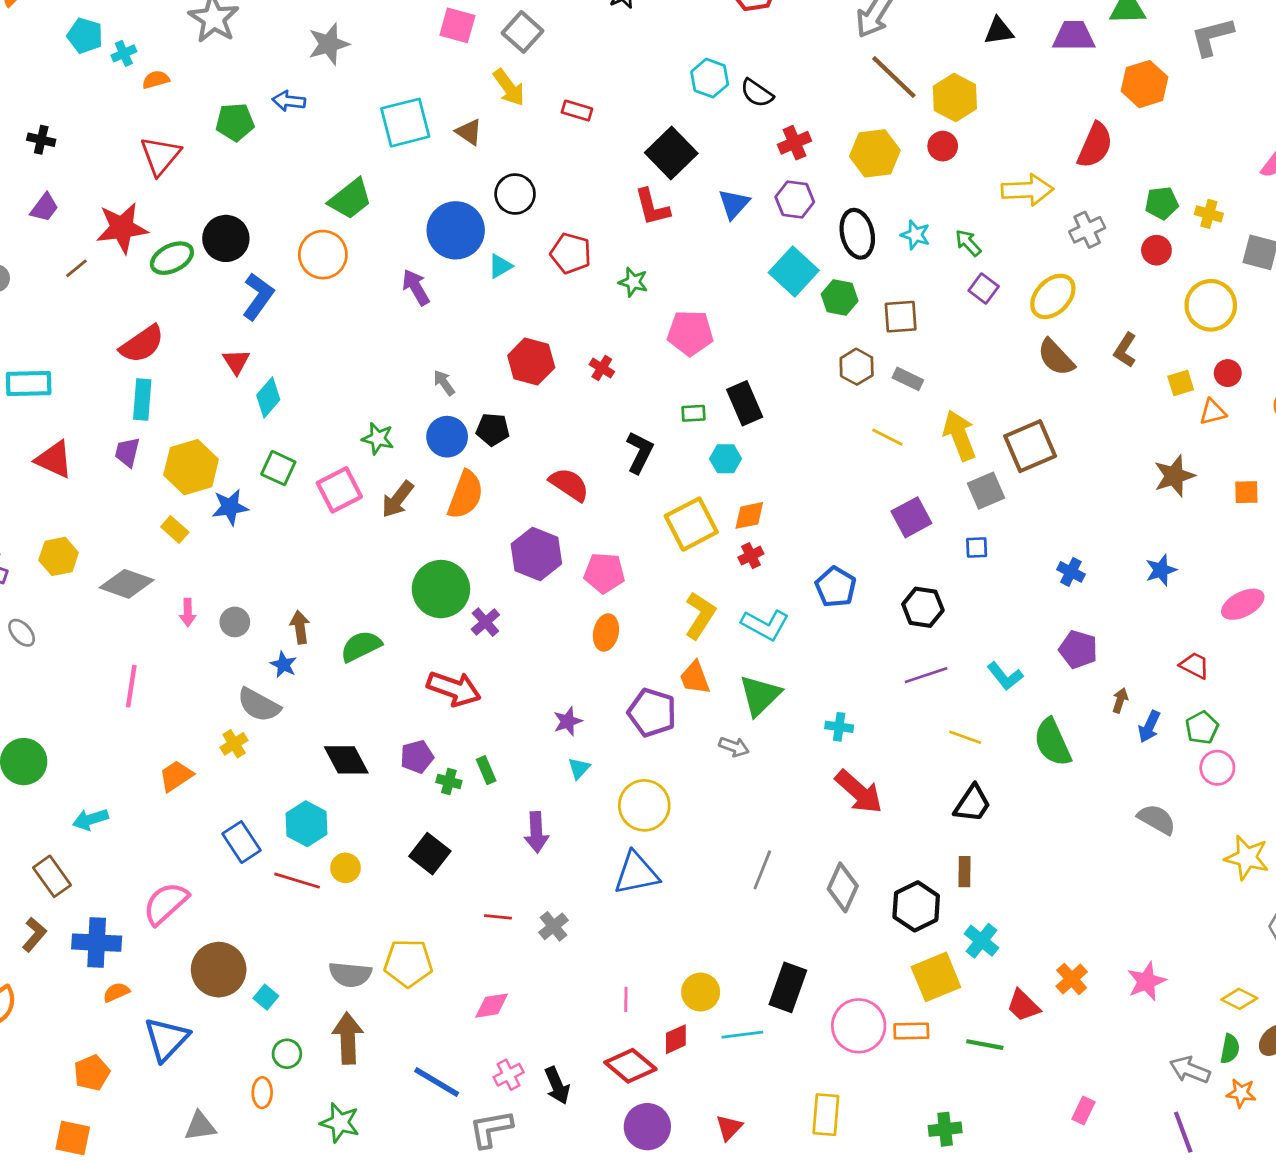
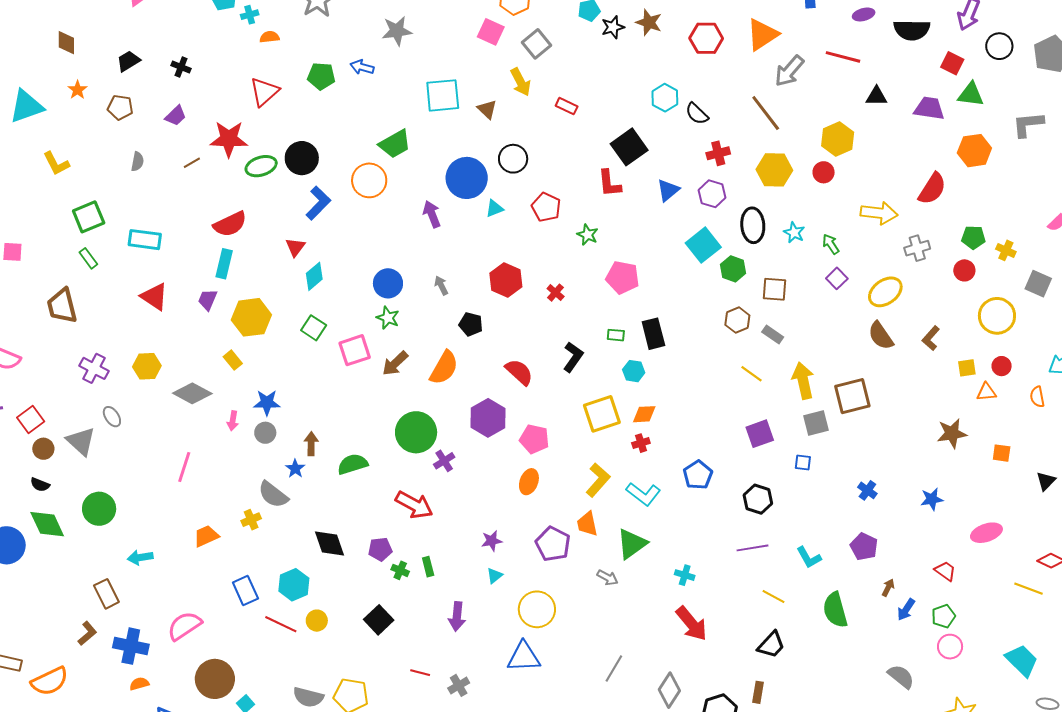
brown line: (894, 77) -> (766, 113), moved
blue circle: (447, 437) -> (388, 283), moved
blue star: (230, 507) -> (267, 403), moved

